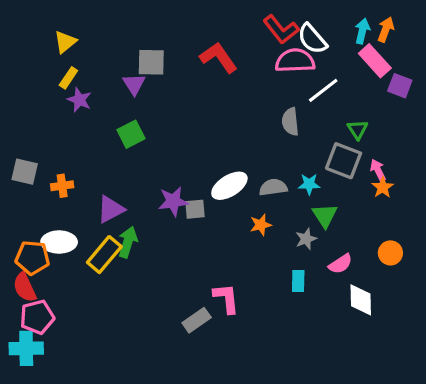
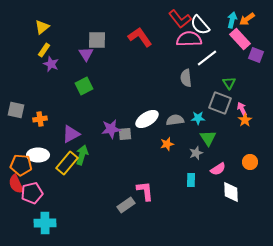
orange arrow: (386, 29) -> (247, 19), turned -147
pink pentagon: (37, 317) -> (32, 193), moved
cyan cross: (26, 348) -> (45, 223), moved

